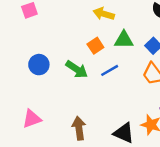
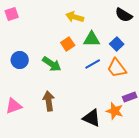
blue line: (110, 70) -> (93, 64), moved
brown arrow: (79, 128) -> (49, 101), moved

